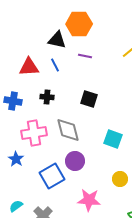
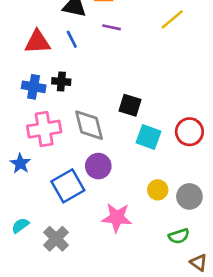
black square: (89, 99) -> (130, 105), moved
blue cross: (13, 101) -> (34, 87), moved

